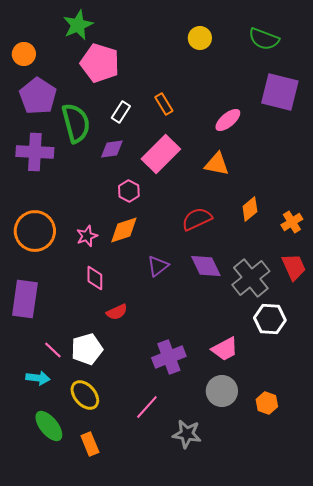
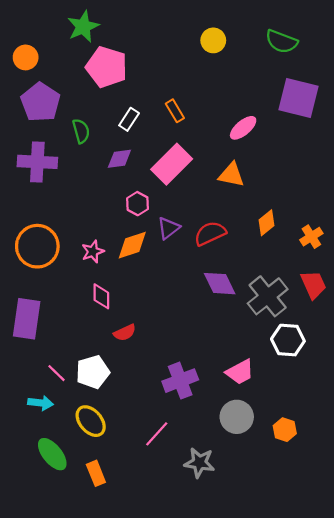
green semicircle: (76, 123) -> (81, 131), size x0.6
purple triangle: (158, 266) -> (168, 228), moved

